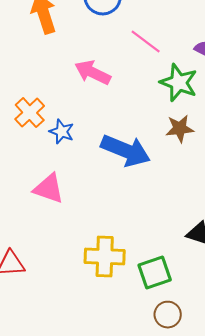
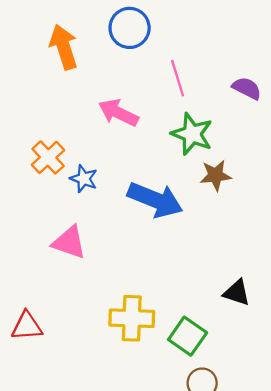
pink line: (146, 42) -> (178, 78), turned 36
green star: (179, 83) -> (192, 134), moved
green square: (155, 273) -> (188, 336), turned -36

